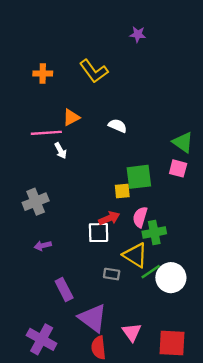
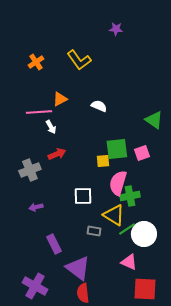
orange cross: (43, 74) -> (36, 62), turned -35
pink square: (178, 168) -> (142, 153), moved, turned -35
pink semicircle: (140, 217) -> (118, 183), size x1.4
red arrow: (109, 218) -> (57, 154), moved
pink triangle: (132, 332) -> (129, 262), moved, turned -30

